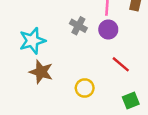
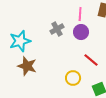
gray cross: (78, 26) -> (57, 29), turned 32
yellow circle: (85, 88) -> (73, 78), moved

